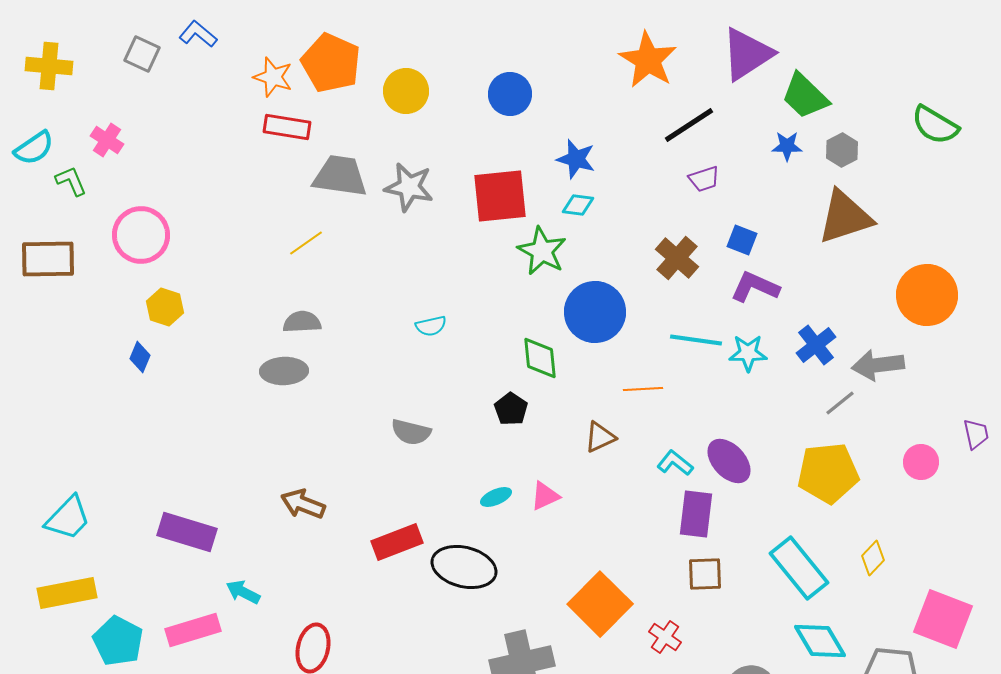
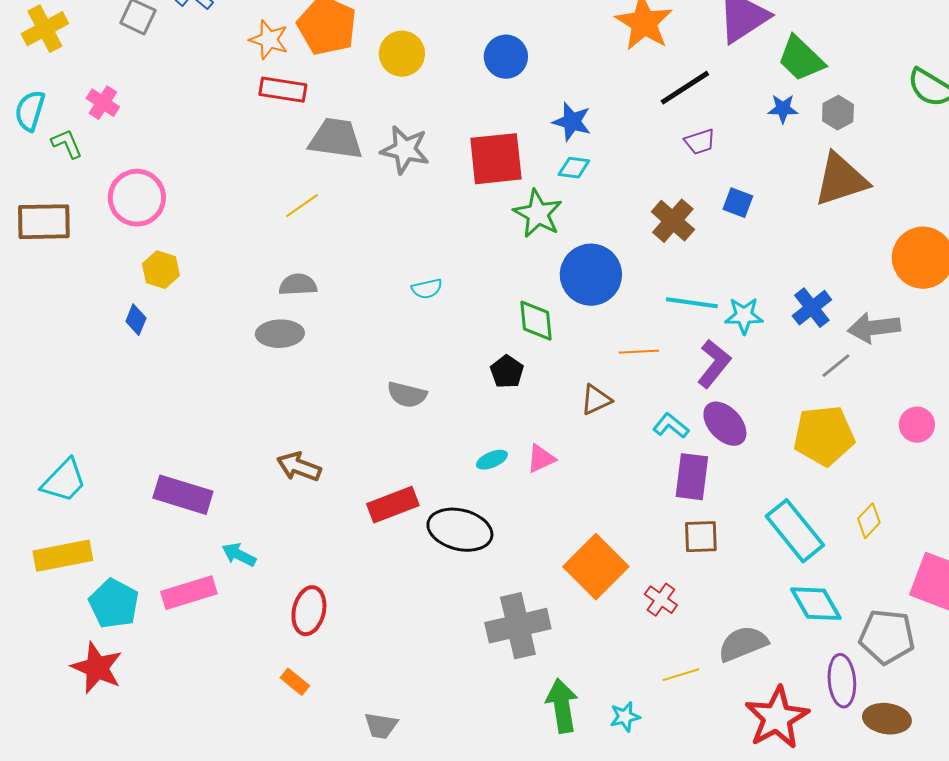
yellow cross: (49, 66) -> (45, 29), turned -33
cyan semicircle: (34, 148) -> (30, 111), turned 141
purple L-shape: (755, 287) -> (714, 364), moved, turned 105

